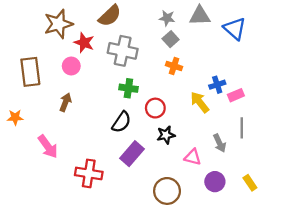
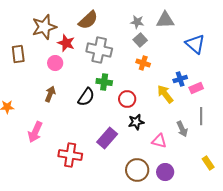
blue triangle: (235, 29) -> (195, 44), moved
brown rectangle: (30, 72) -> (18, 54), moved, size x0.7
black semicircle: (121, 122) -> (86, 97), moved
pink arrow: (48, 147) -> (35, 132), turned 60
purple circle: (215, 182) -> (165, 172), moved

